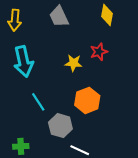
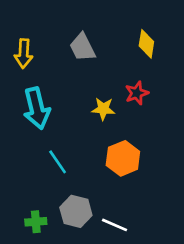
gray hexagon: (60, 126) -> (76, 211), moved

